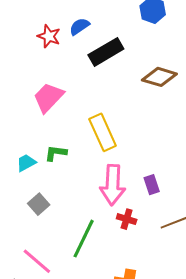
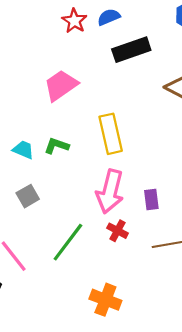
cyan trapezoid: (26, 163) -> (23, 150), turned 40

